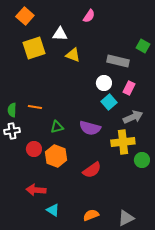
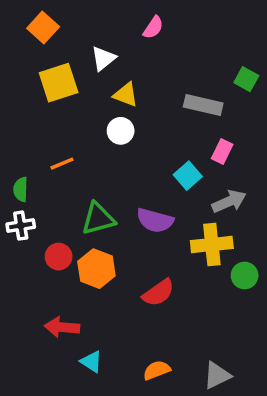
white triangle: (60, 34) -> (103, 59), turned -42
white circle: (104, 83) -> (121, 131), moved
orange line: (35, 107) -> (62, 164), moved, turned -32
green triangle: (57, 127) -> (98, 219), size x1.5

